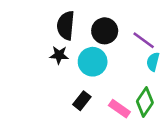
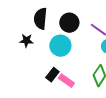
black star: (59, 55) -> (26, 41), moved
pink rectangle: (119, 109) -> (66, 81), moved

